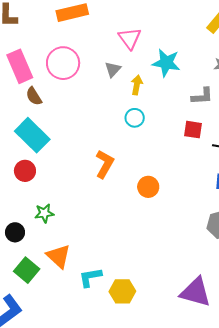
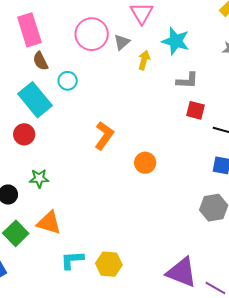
pink circle: (63, 63) -> (92, 34), moved
gray L-shape: (202, 96) -> (187, 81), moved
cyan circle: (135, 118) -> (68, 81), moved
orange triangle: (59, 256) -> (49, 223), turned -32
cyan L-shape: (90, 277) -> (72, 260), moved

